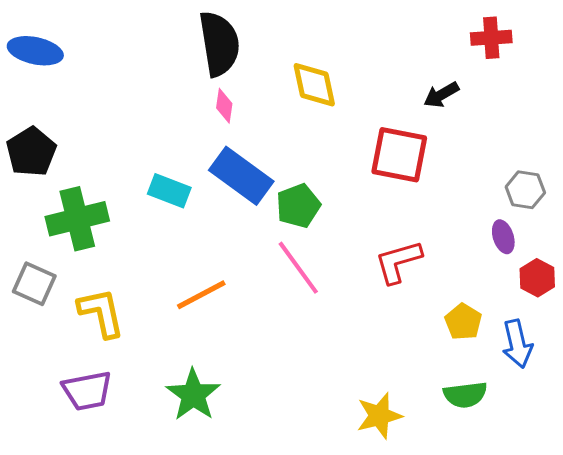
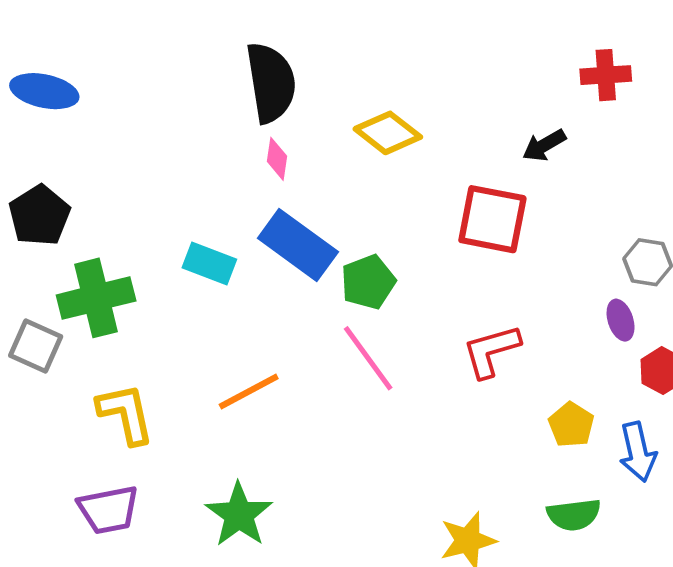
yellow diamond: (314, 85) -> (388, 133), turned -40
gray square: (34, 284) -> (36, 346), moved

